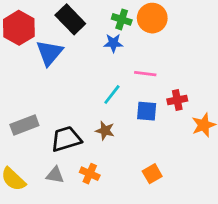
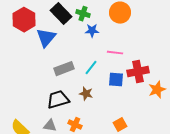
green cross: (122, 19) -> (83, 14), moved
red cross: (177, 100) -> (138, 72), size x1.5
gray rectangle: (24, 125) -> (64, 69), moved

